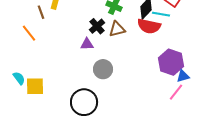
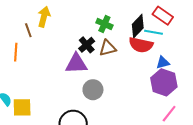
orange line: (29, 33) -> (16, 52), turned 42
purple triangle: (87, 44) -> (76, 64), size x1.6
blue triangle: (183, 76) -> (163, 63), moved

